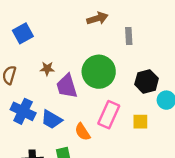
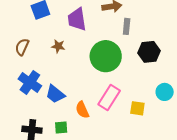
gray rectangle: (129, 36) -> (127, 26), moved
black hexagon: (147, 81) -> (149, 52), moved
purple trapezoid: (67, 86) -> (77, 19), moved

